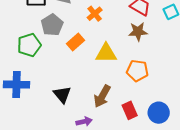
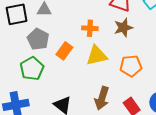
orange cross: (95, 14) -> (90, 28), moved, turned -35
green pentagon: (29, 45) -> (32, 69), moved

